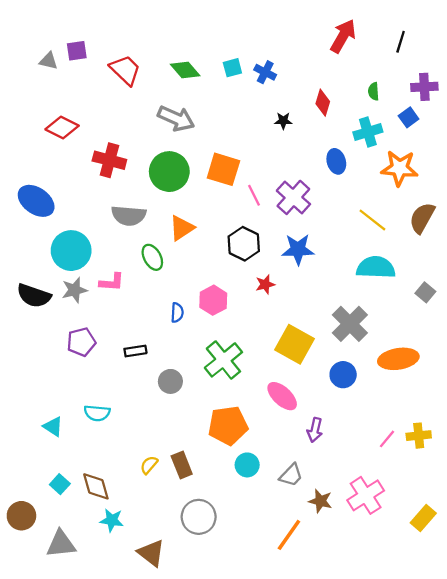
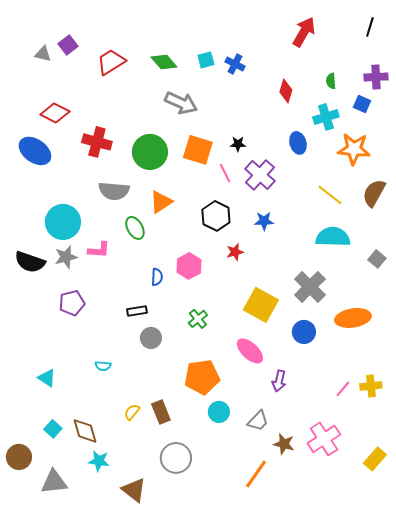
black line: (401, 42) -> (370, 27), moved
purple square: (77, 51) -> (68, 45), turned -30
red trapezoid: (125, 70) -> (111, 62), turned -76
blue square: (409, 117) -> (362, 104), turned -30
gray arrow: (176, 118) -> (181, 103), moved
black star: (283, 121) -> (238, 144), moved
blue ellipse: (36, 201) -> (35, 151), moved
blue star: (298, 249) -> (264, 221), size x0.7
black rectangle: (135, 351) -> (137, 311), moved
green cross: (223, 360) -> (198, 319), size x0.6
cyan semicircle: (97, 413) -> (103, 366), moved, size x0.7

